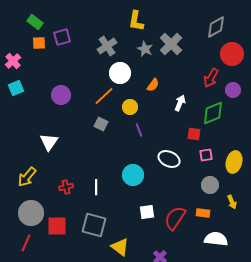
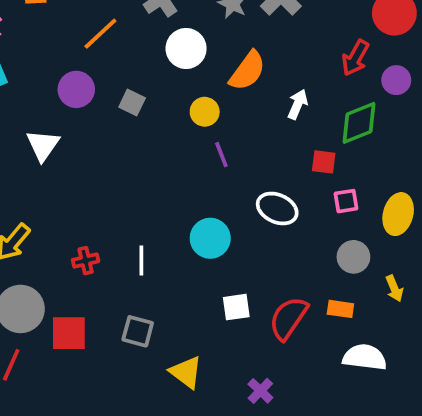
orange semicircle: (153, 85) -> (247, 71), size x1.6
orange line: (104, 96) -> (100, 34), moved
gray square: (101, 124) -> (132, 102), moved
white triangle: (49, 142) -> (43, 145), moved
gray square: (94, 225) -> (138, 331), size x0.7

